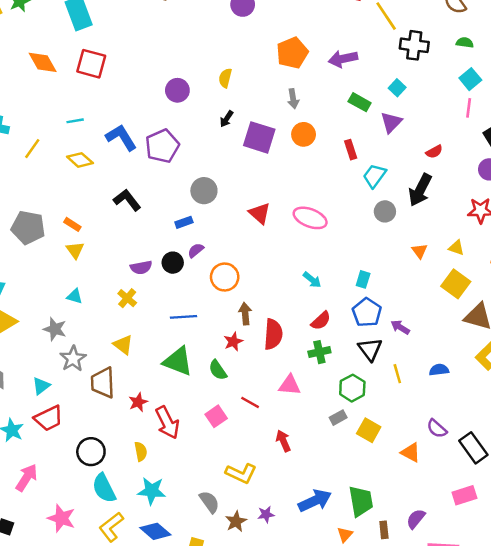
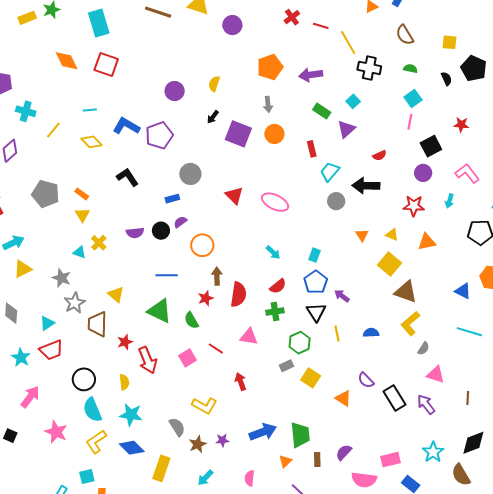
blue L-shape: (121, 137) -> (126, 126), turned -32
black arrow: (420, 190) -> (366, 186), turned 60
yellow cross: (127, 298) -> (99, 243), moved
pink rectangle: (464, 495) -> (390, 460), moved

